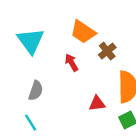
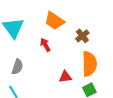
brown cross: (107, 51) -> (82, 36), moved

